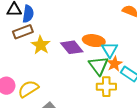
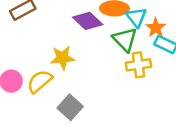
yellow star: (41, 45) -> (63, 58), moved, turned -30
orange star: (115, 64) -> (156, 28), moved

